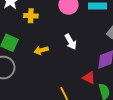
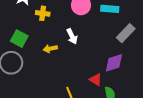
white arrow: (71, 42) -> (72, 36), moved

